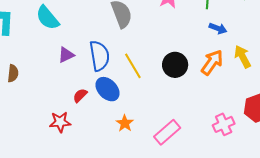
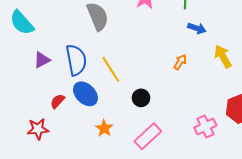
orange arrow: (212, 62) -> (180, 62), moved, size x0.6
black circle: (175, 65) -> (141, 98), moved, size x0.7

